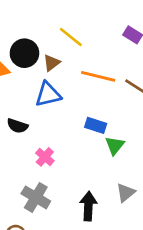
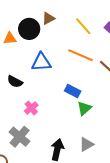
yellow line: (71, 37) -> (83, 26), moved
brown triangle: (52, 63) -> (48, 18), moved

